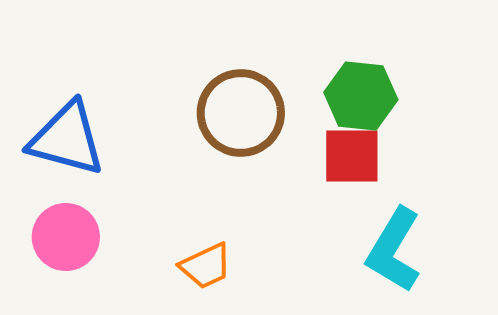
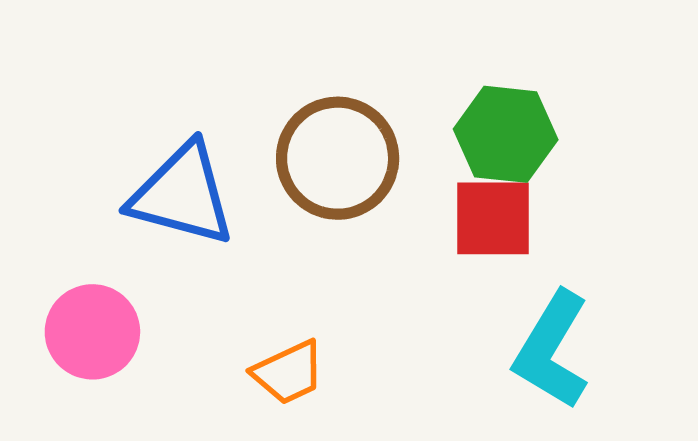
blue triangle: (67, 139) -> (182, 195), moved

